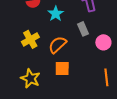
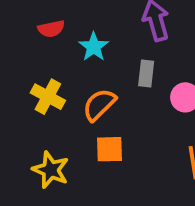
gray rectangle: (83, 29) -> (146, 74), turned 32
yellow cross: (30, 39) -> (48, 97), turned -30

